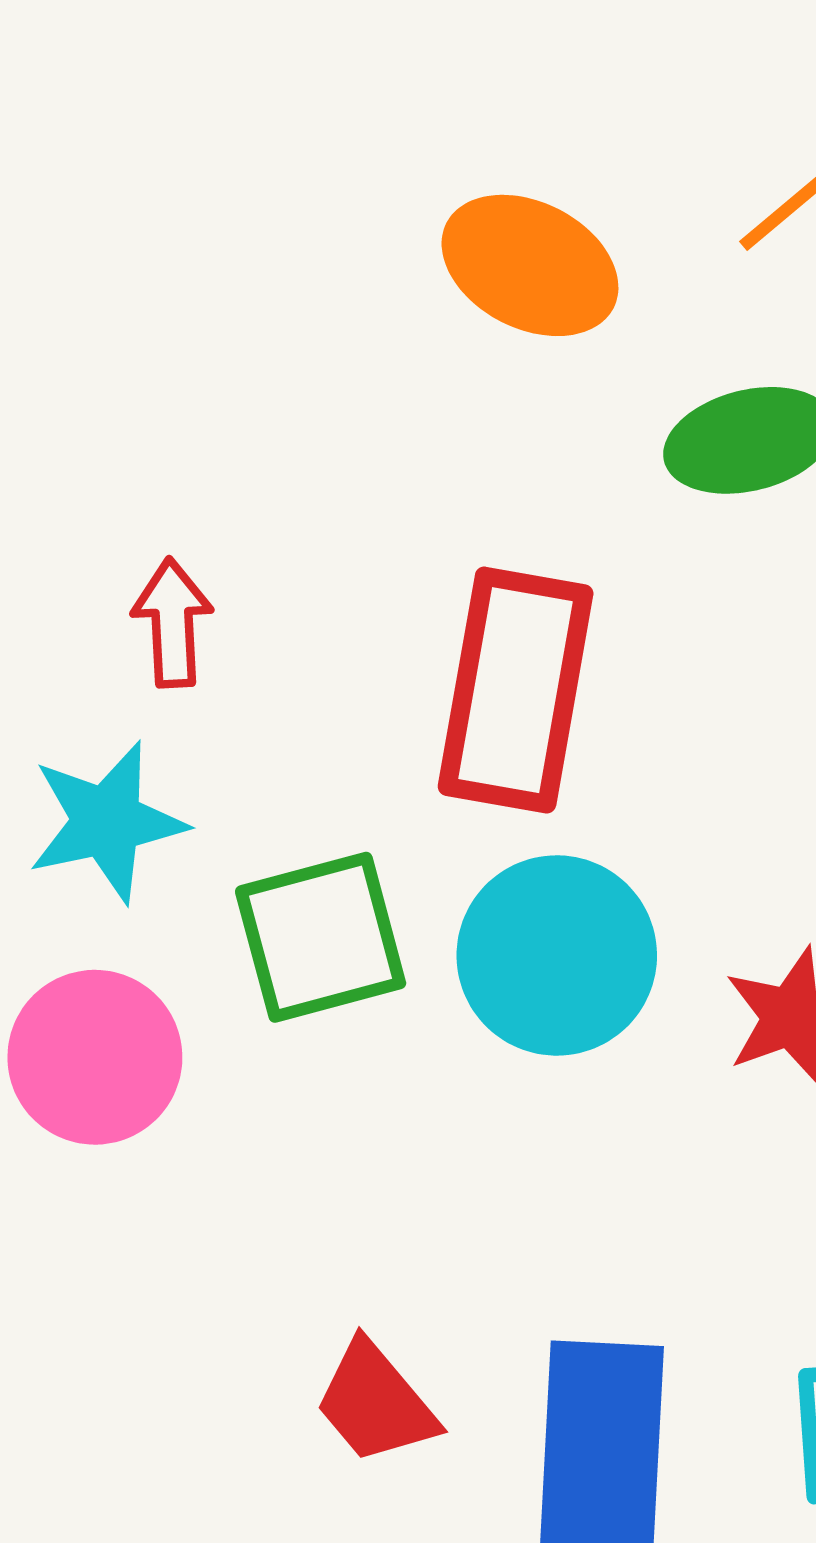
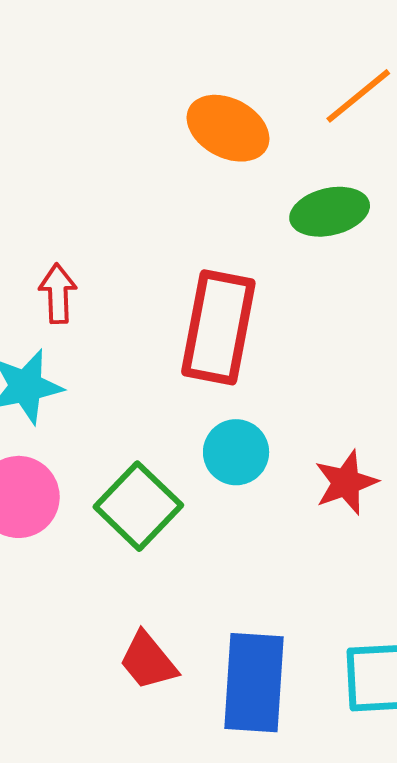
green square: (321, 937) -> (138, 506), moved, turned -32
cyan circle: (557, 955) -> (236, 452), size x0.7

